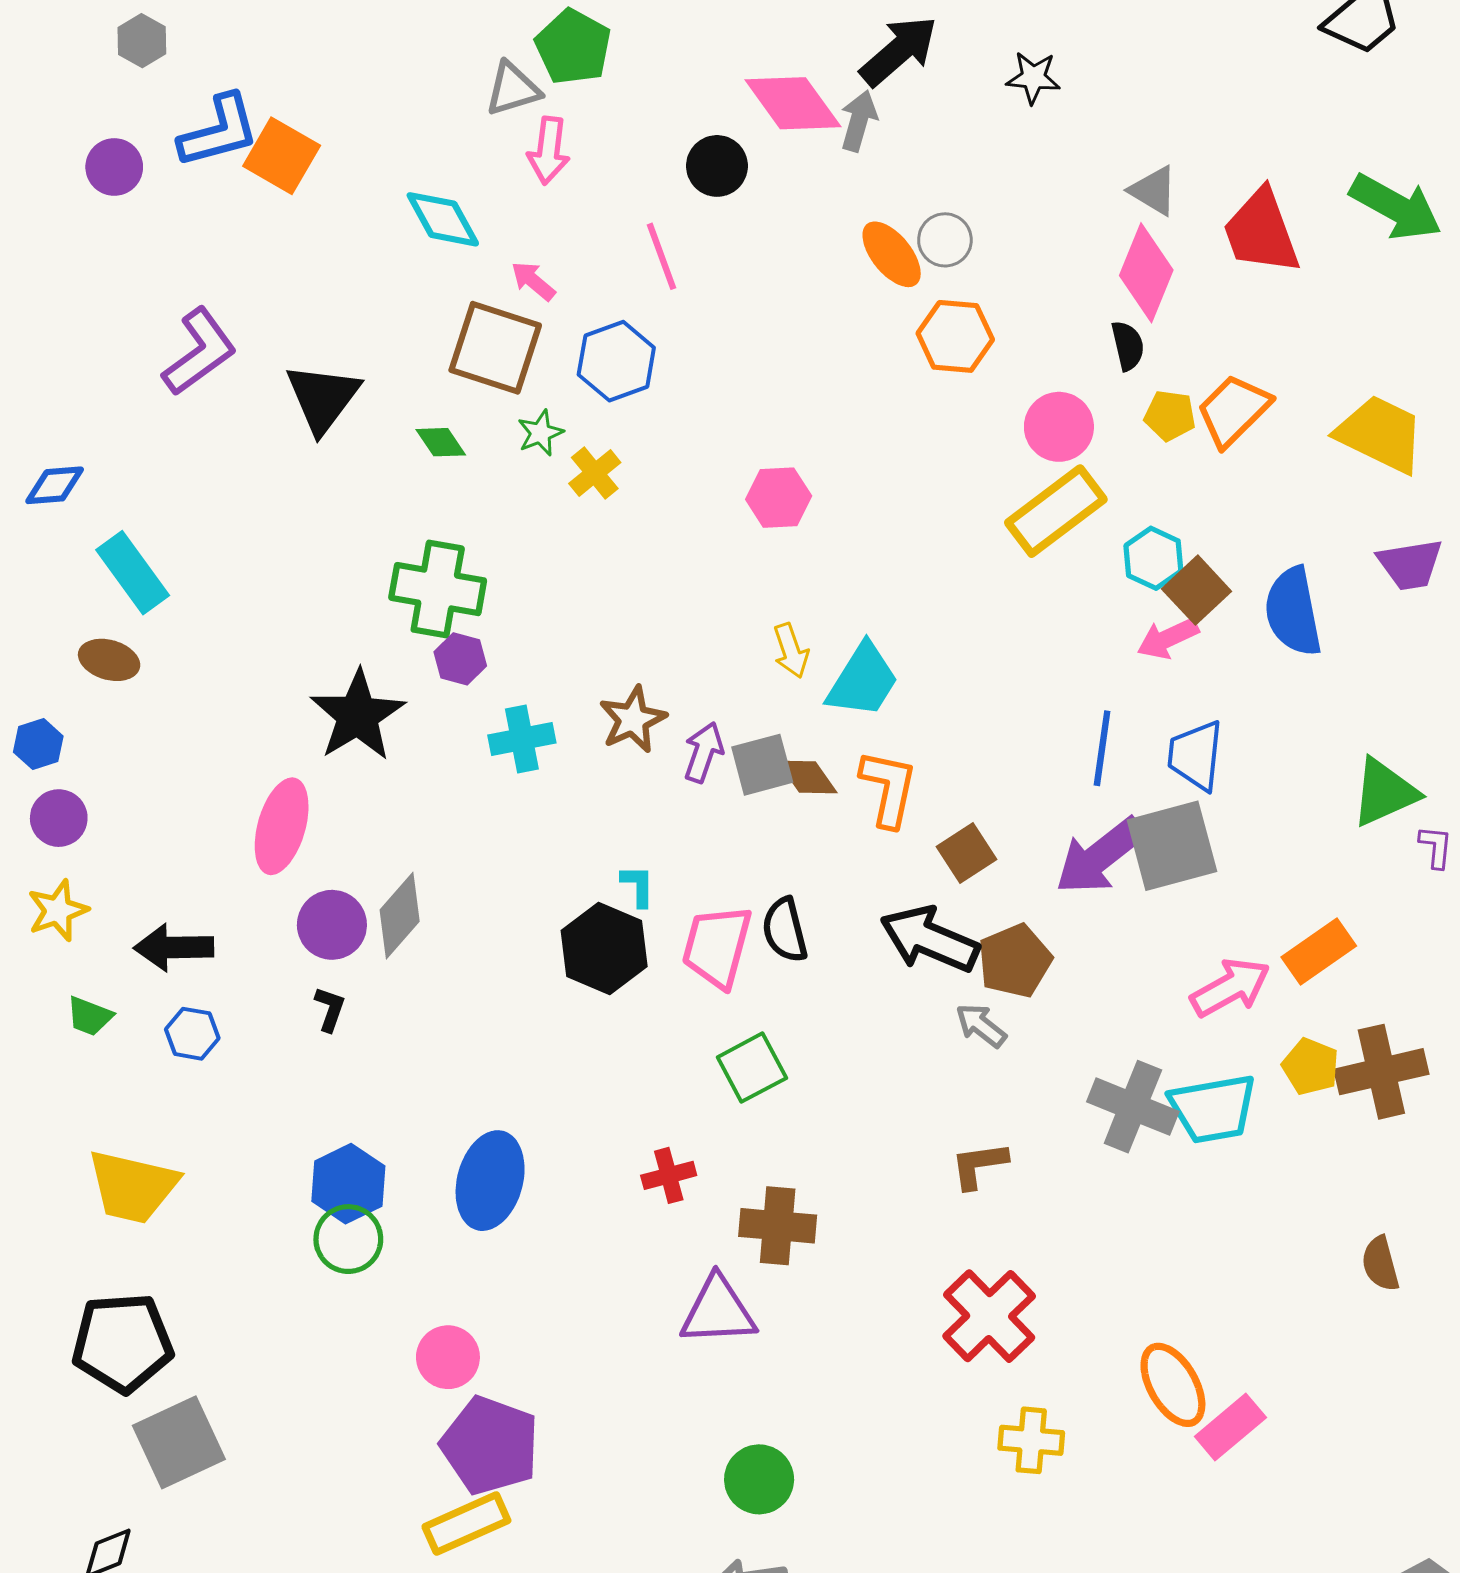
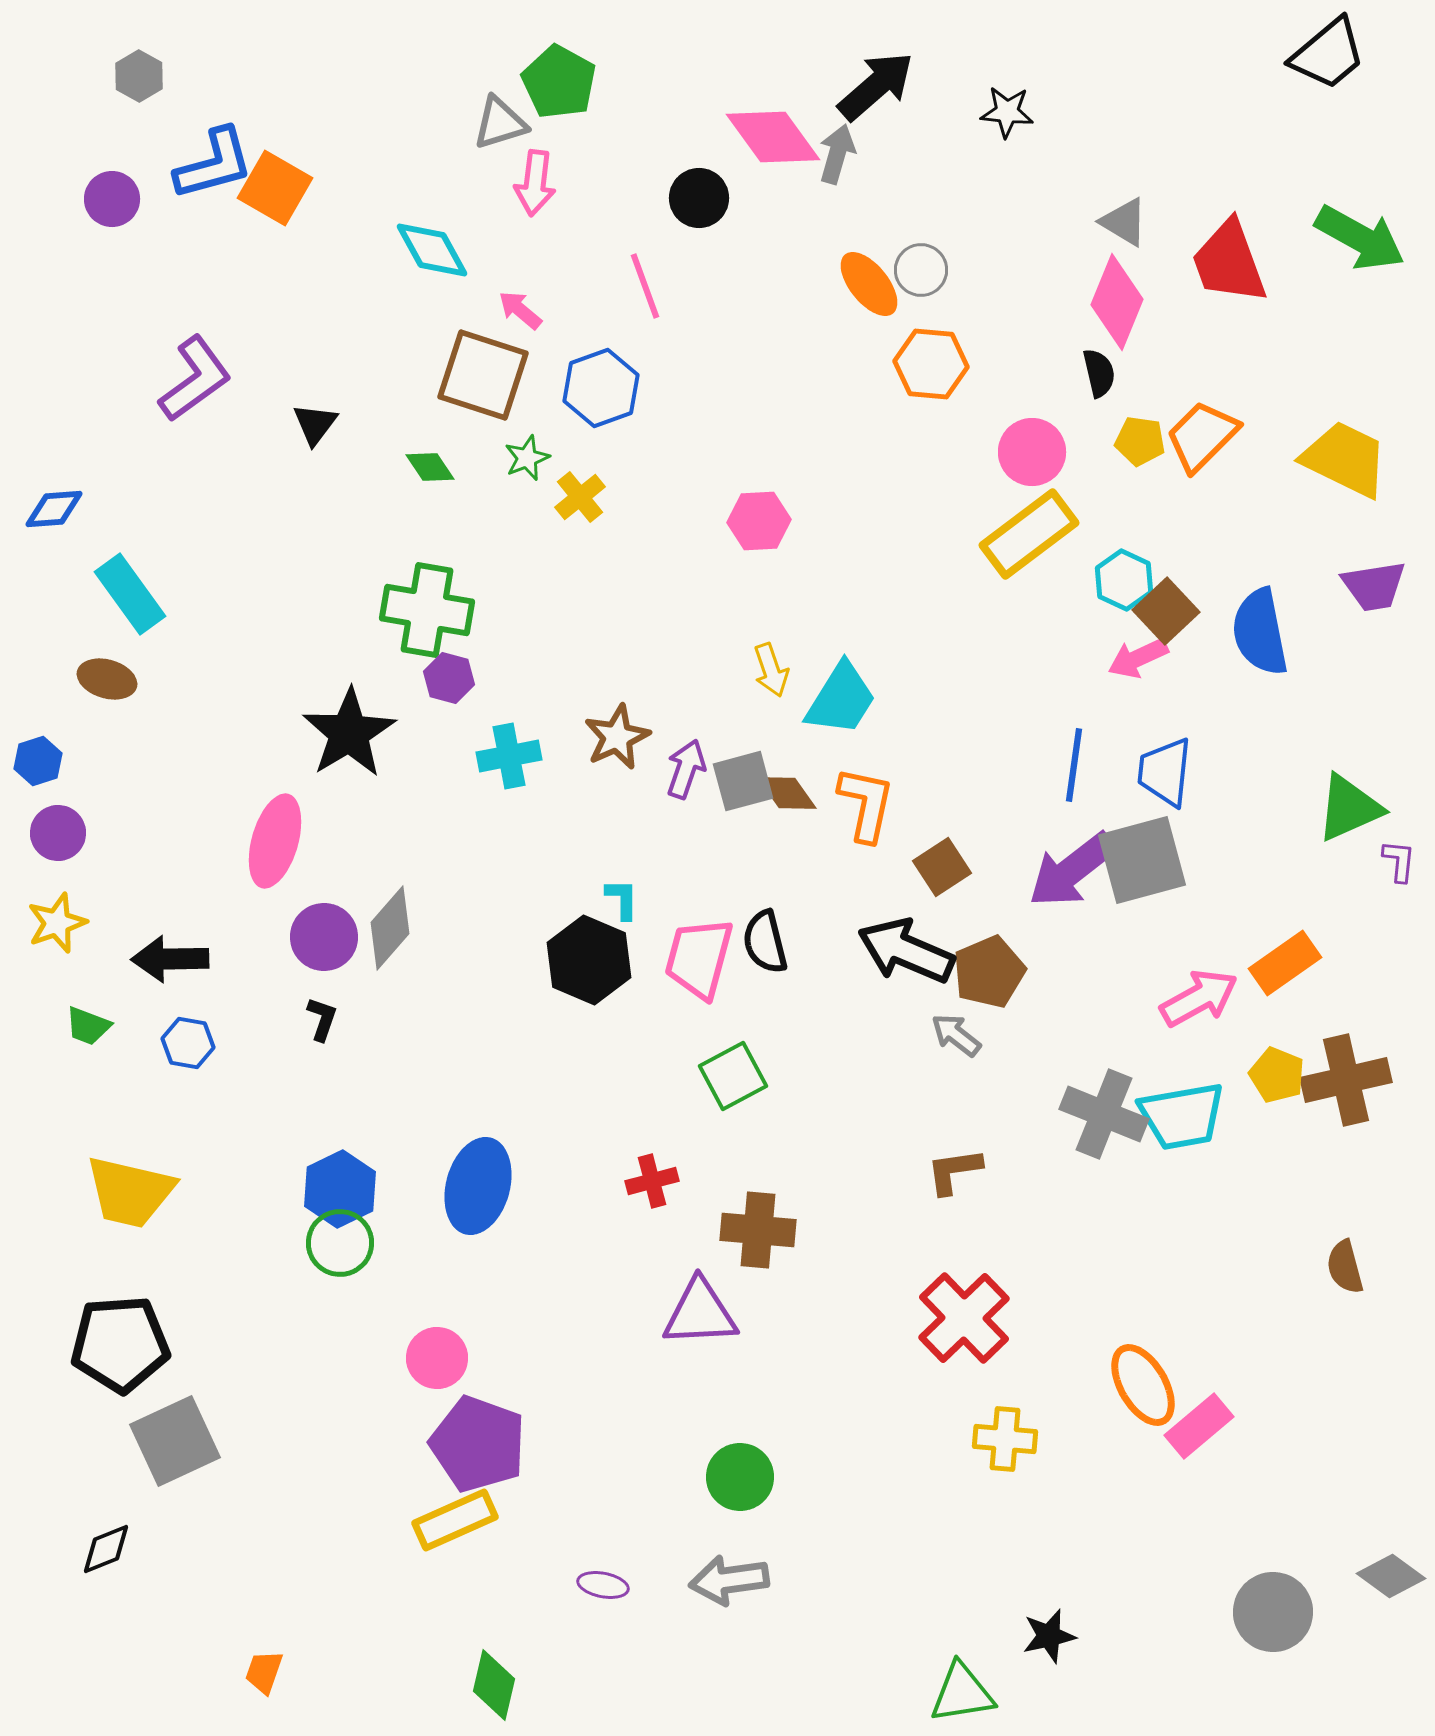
black triangle: (323, 398) -> (315, 424), size x0.6

